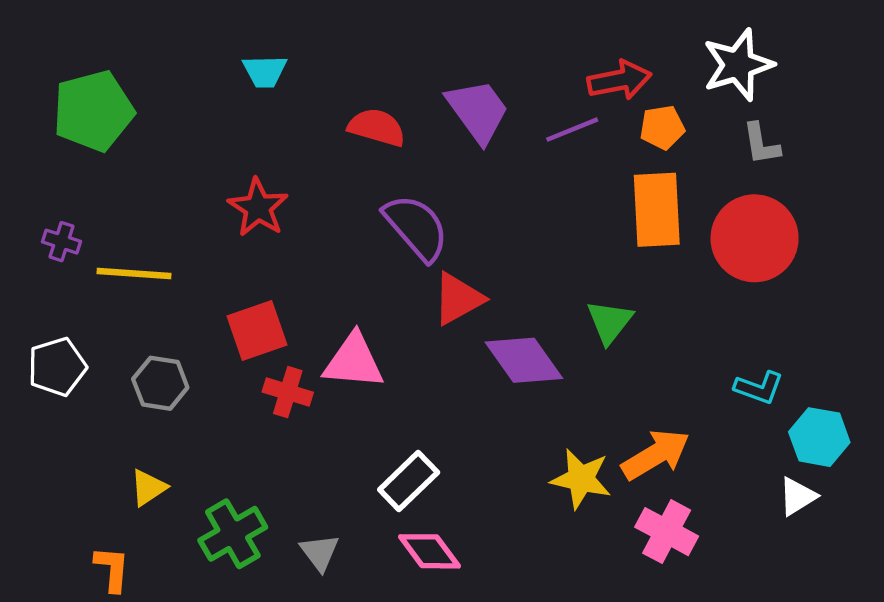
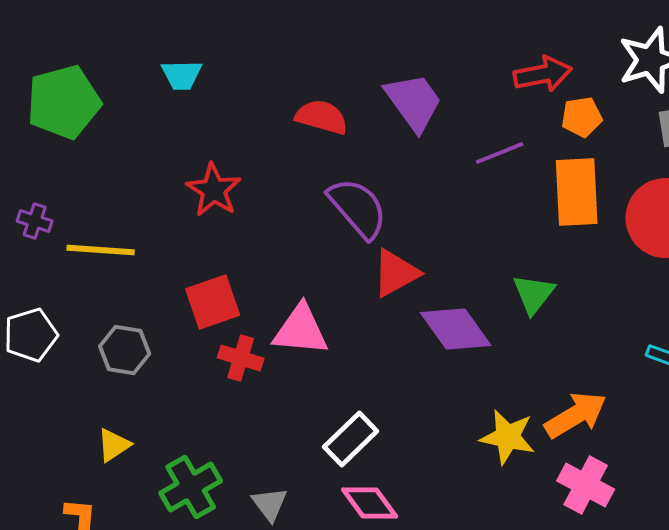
cyan trapezoid: (265, 71) -> (182, 75), moved
purple line: (572, 130) -> (500, 153), moved

